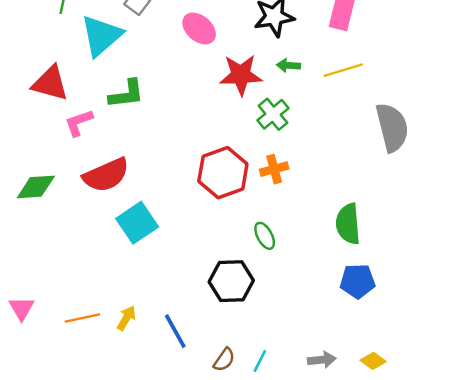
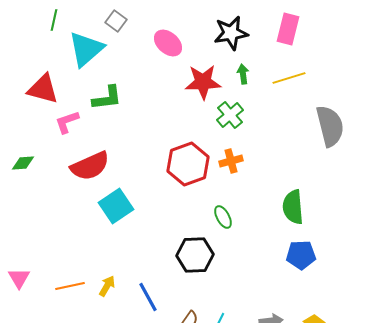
green arrow: (288, 65) -> (243, 74), turned 78
green diamond: (36, 187) -> (23, 163), moved, size x0.7

